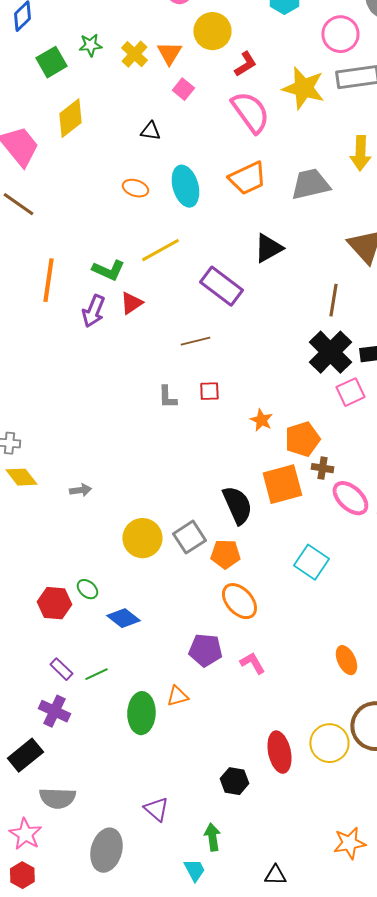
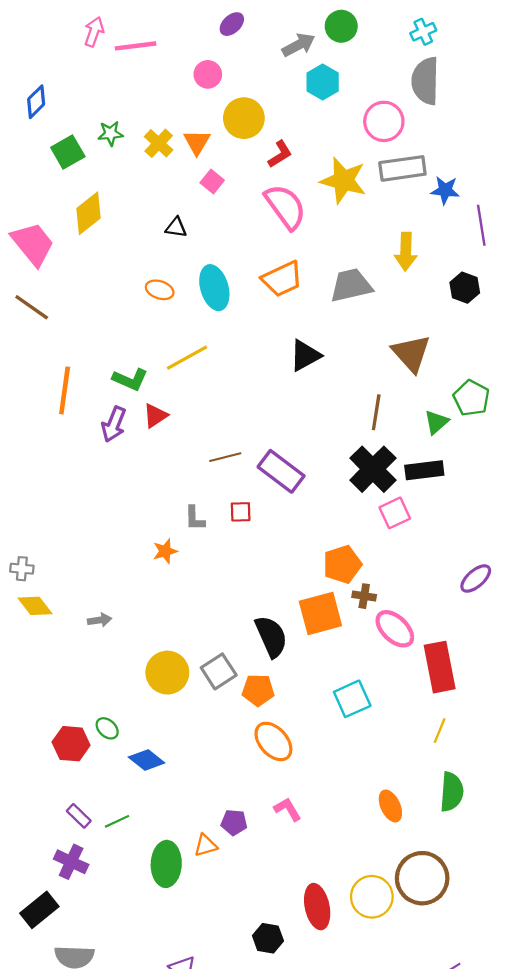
purple rectangle: (221, 286) -> (281, 471), moved
orange star: (261, 420) -> (165, 551), moved, turned 30
cyan square: (311, 562) -> (352, 699), turned 32
purple pentagon: (205, 650) -> (234, 822), moved, size x0.7

